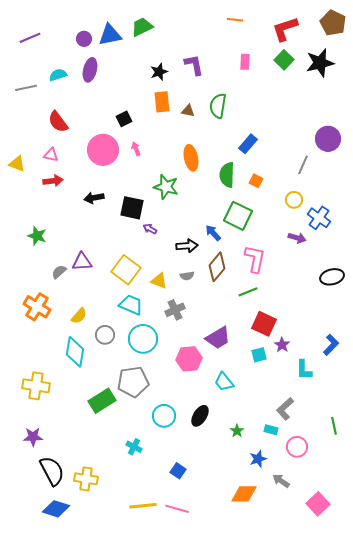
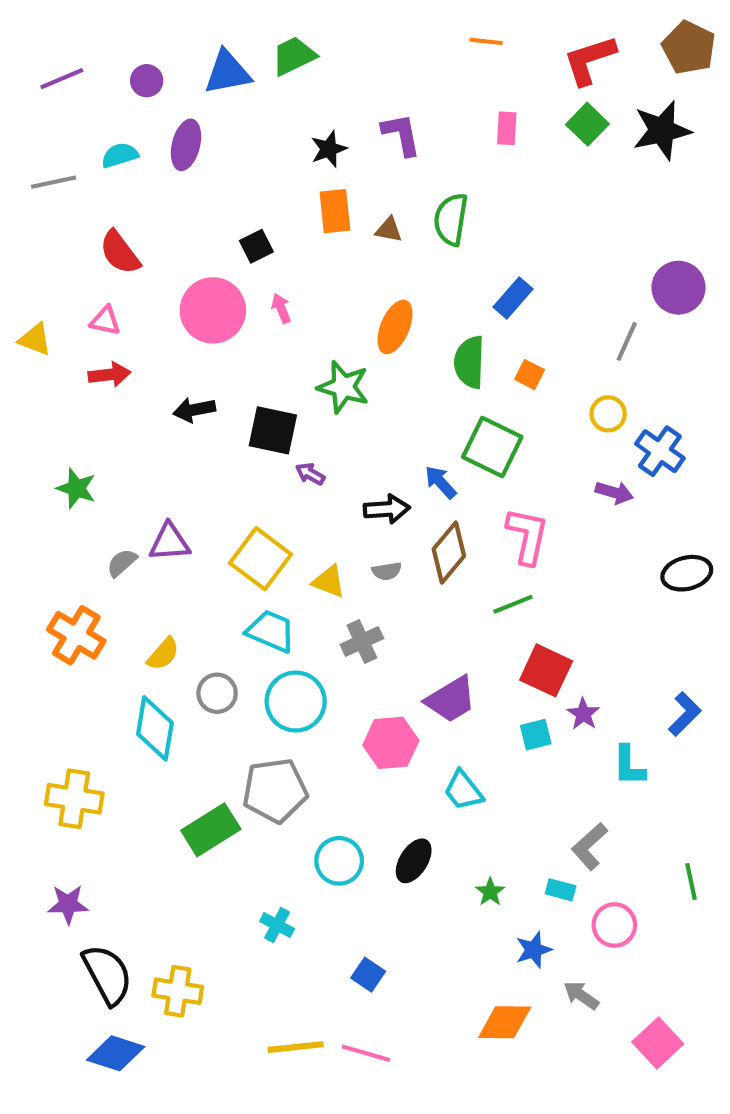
purple circle: (84, 39) -> (147, 81), moved
orange ellipse: (191, 158) -> (395, 327), turned 35

